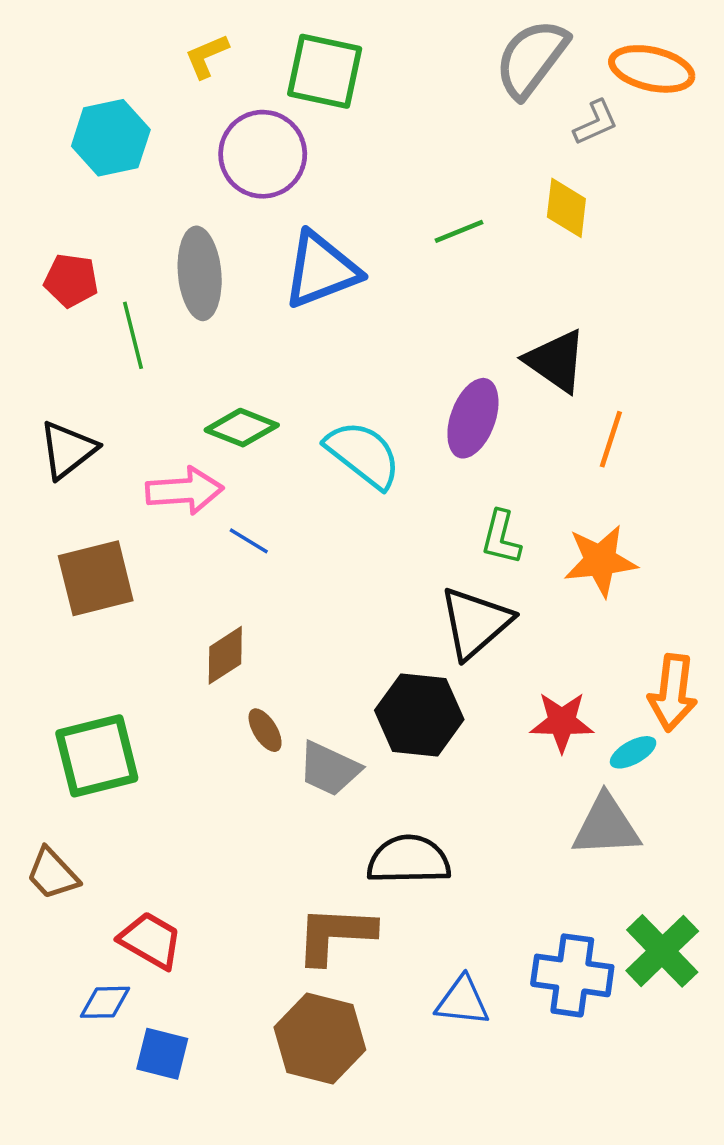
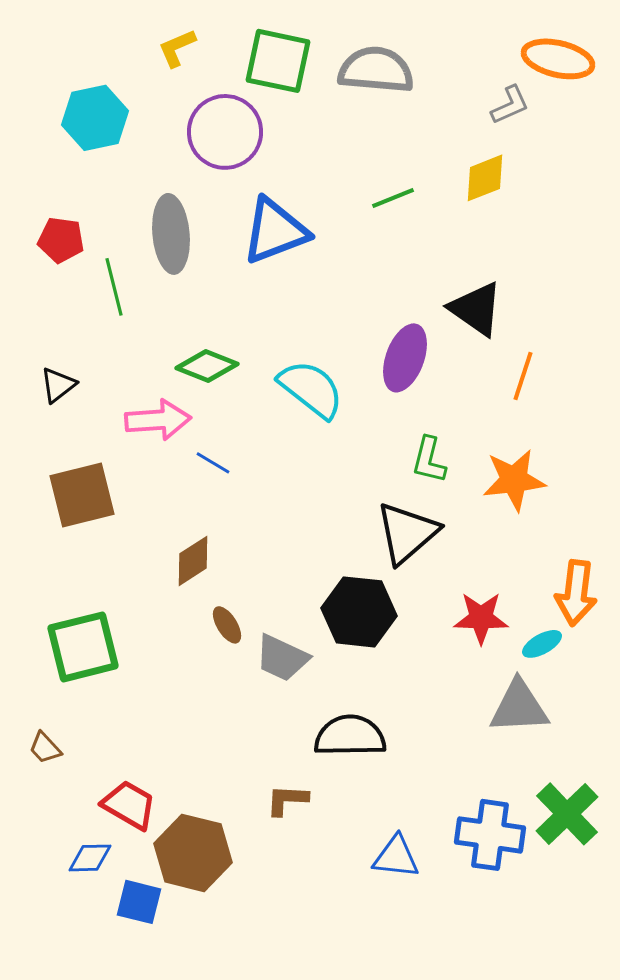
gray semicircle: (531, 58) -> (376, 70), moved, turned 58
yellow diamond: (566, 208) -> (485, 178), turned 62
black triangle: (68, 450) -> (58, 385), size x0.7
brown trapezoid: (52, 874) -> (45, 748), size x0.7
brown L-shape: (335, 935) -> (287, 800), size x0.6
brown hexagon: (320, 1039) -> (193, 853), moved

